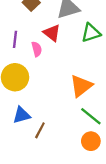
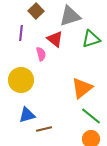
purple line: (15, 39) -> (21, 33), moved
brown line: (40, 130) -> (44, 129), turned 49

